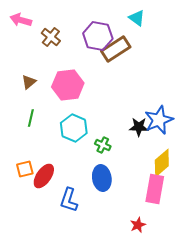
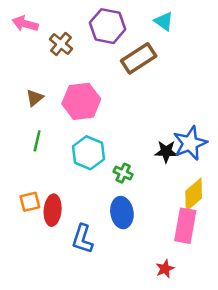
purple hexagon: (98, 36) -> (108, 26), moved
red ellipse: (44, 176) -> (53, 210), turned -30

